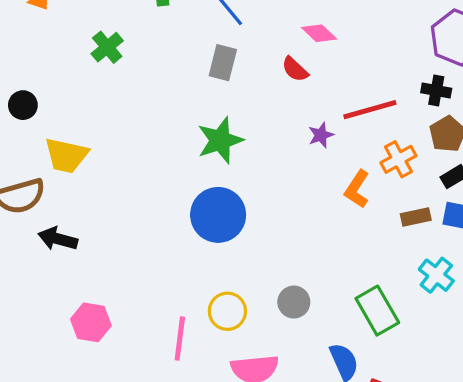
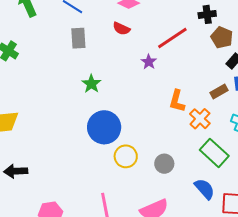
green star: (220, 140) -> (91, 84), size x0.7
orange cross: (398, 159) -> (200, 119), moved
orange L-shape: (357, 189) -> (177, 101), moved
yellow circle: (227, 311) -> (126, 156), moved

